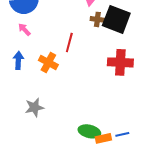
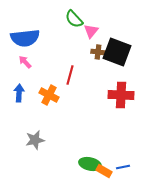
orange rectangle: (103, 138) -> (104, 171), turned 42

